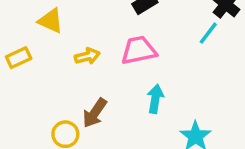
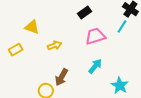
pink trapezoid: (139, 50) -> (95, 36), moved
cyan arrow: (155, 99) -> (95, 66), turned 35

